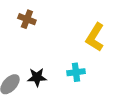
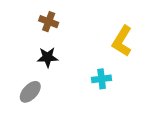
black star: (37, 77) -> (48, 57), moved

